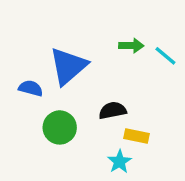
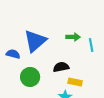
green arrow: (131, 46) -> (73, 37), moved
cyan line: (165, 56) -> (91, 45), moved, turned 40

